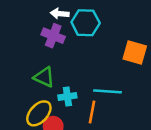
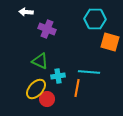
white arrow: (60, 14) -> (26, 12), moved
cyan hexagon: (86, 23) -> (95, 19), moved

